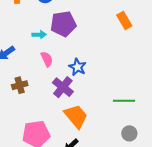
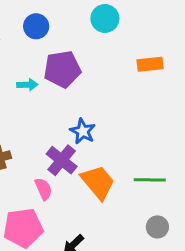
orange rectangle: (124, 21) -> (150, 64), turned -66
pink semicircle: (47, 59) -> (43, 189), moved
orange trapezoid: (76, 116) -> (98, 182), moved

